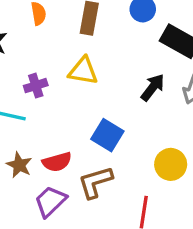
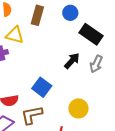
yellow triangle: (83, 71) -> (15, 35), moved

